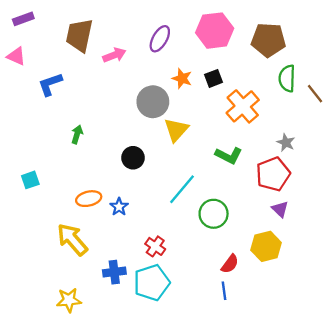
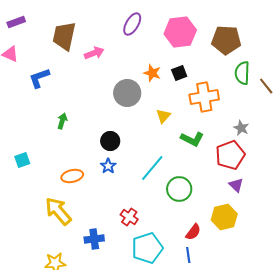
purple ellipse: (160, 39) -> (132, 24), moved
orange cross: (243, 106) -> (204, 97), turned 32
yellow triangle: (176, 130) -> (163, 116), moved, size x0.7
blue star: (119, 207) -> (108, 166), moved
cyan pentagon: (152, 283) -> (147, 248), moved

